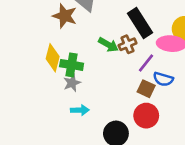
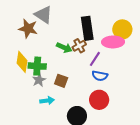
black rectangle: (140, 23) -> (87, 28), turned 30
blue semicircle: (163, 79) -> (100, 76), moved
brown square: (146, 89) -> (61, 81), moved

